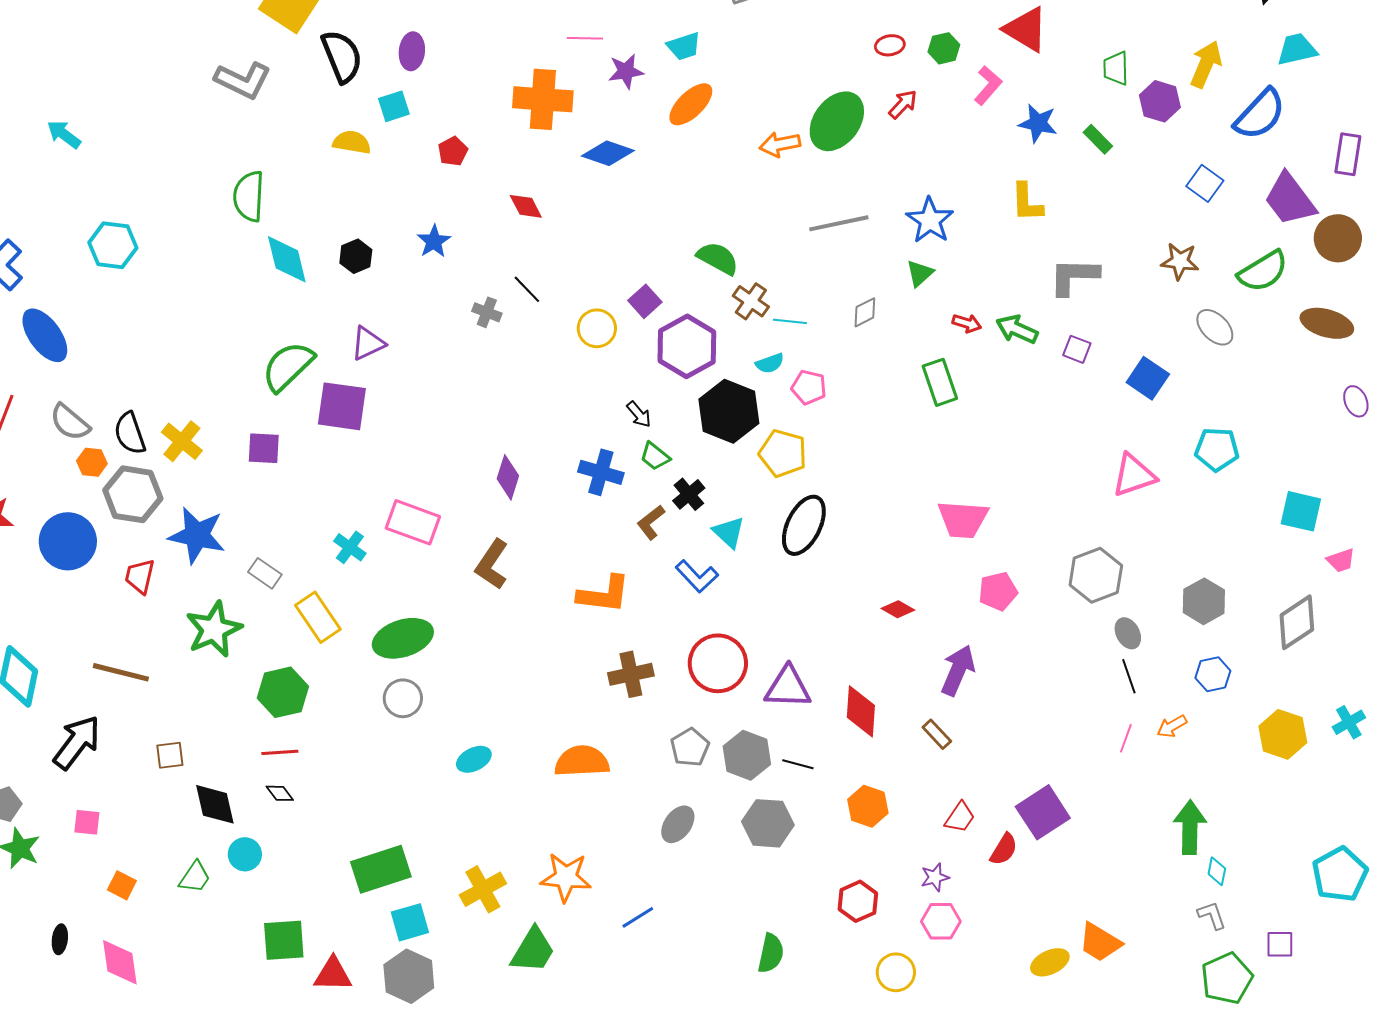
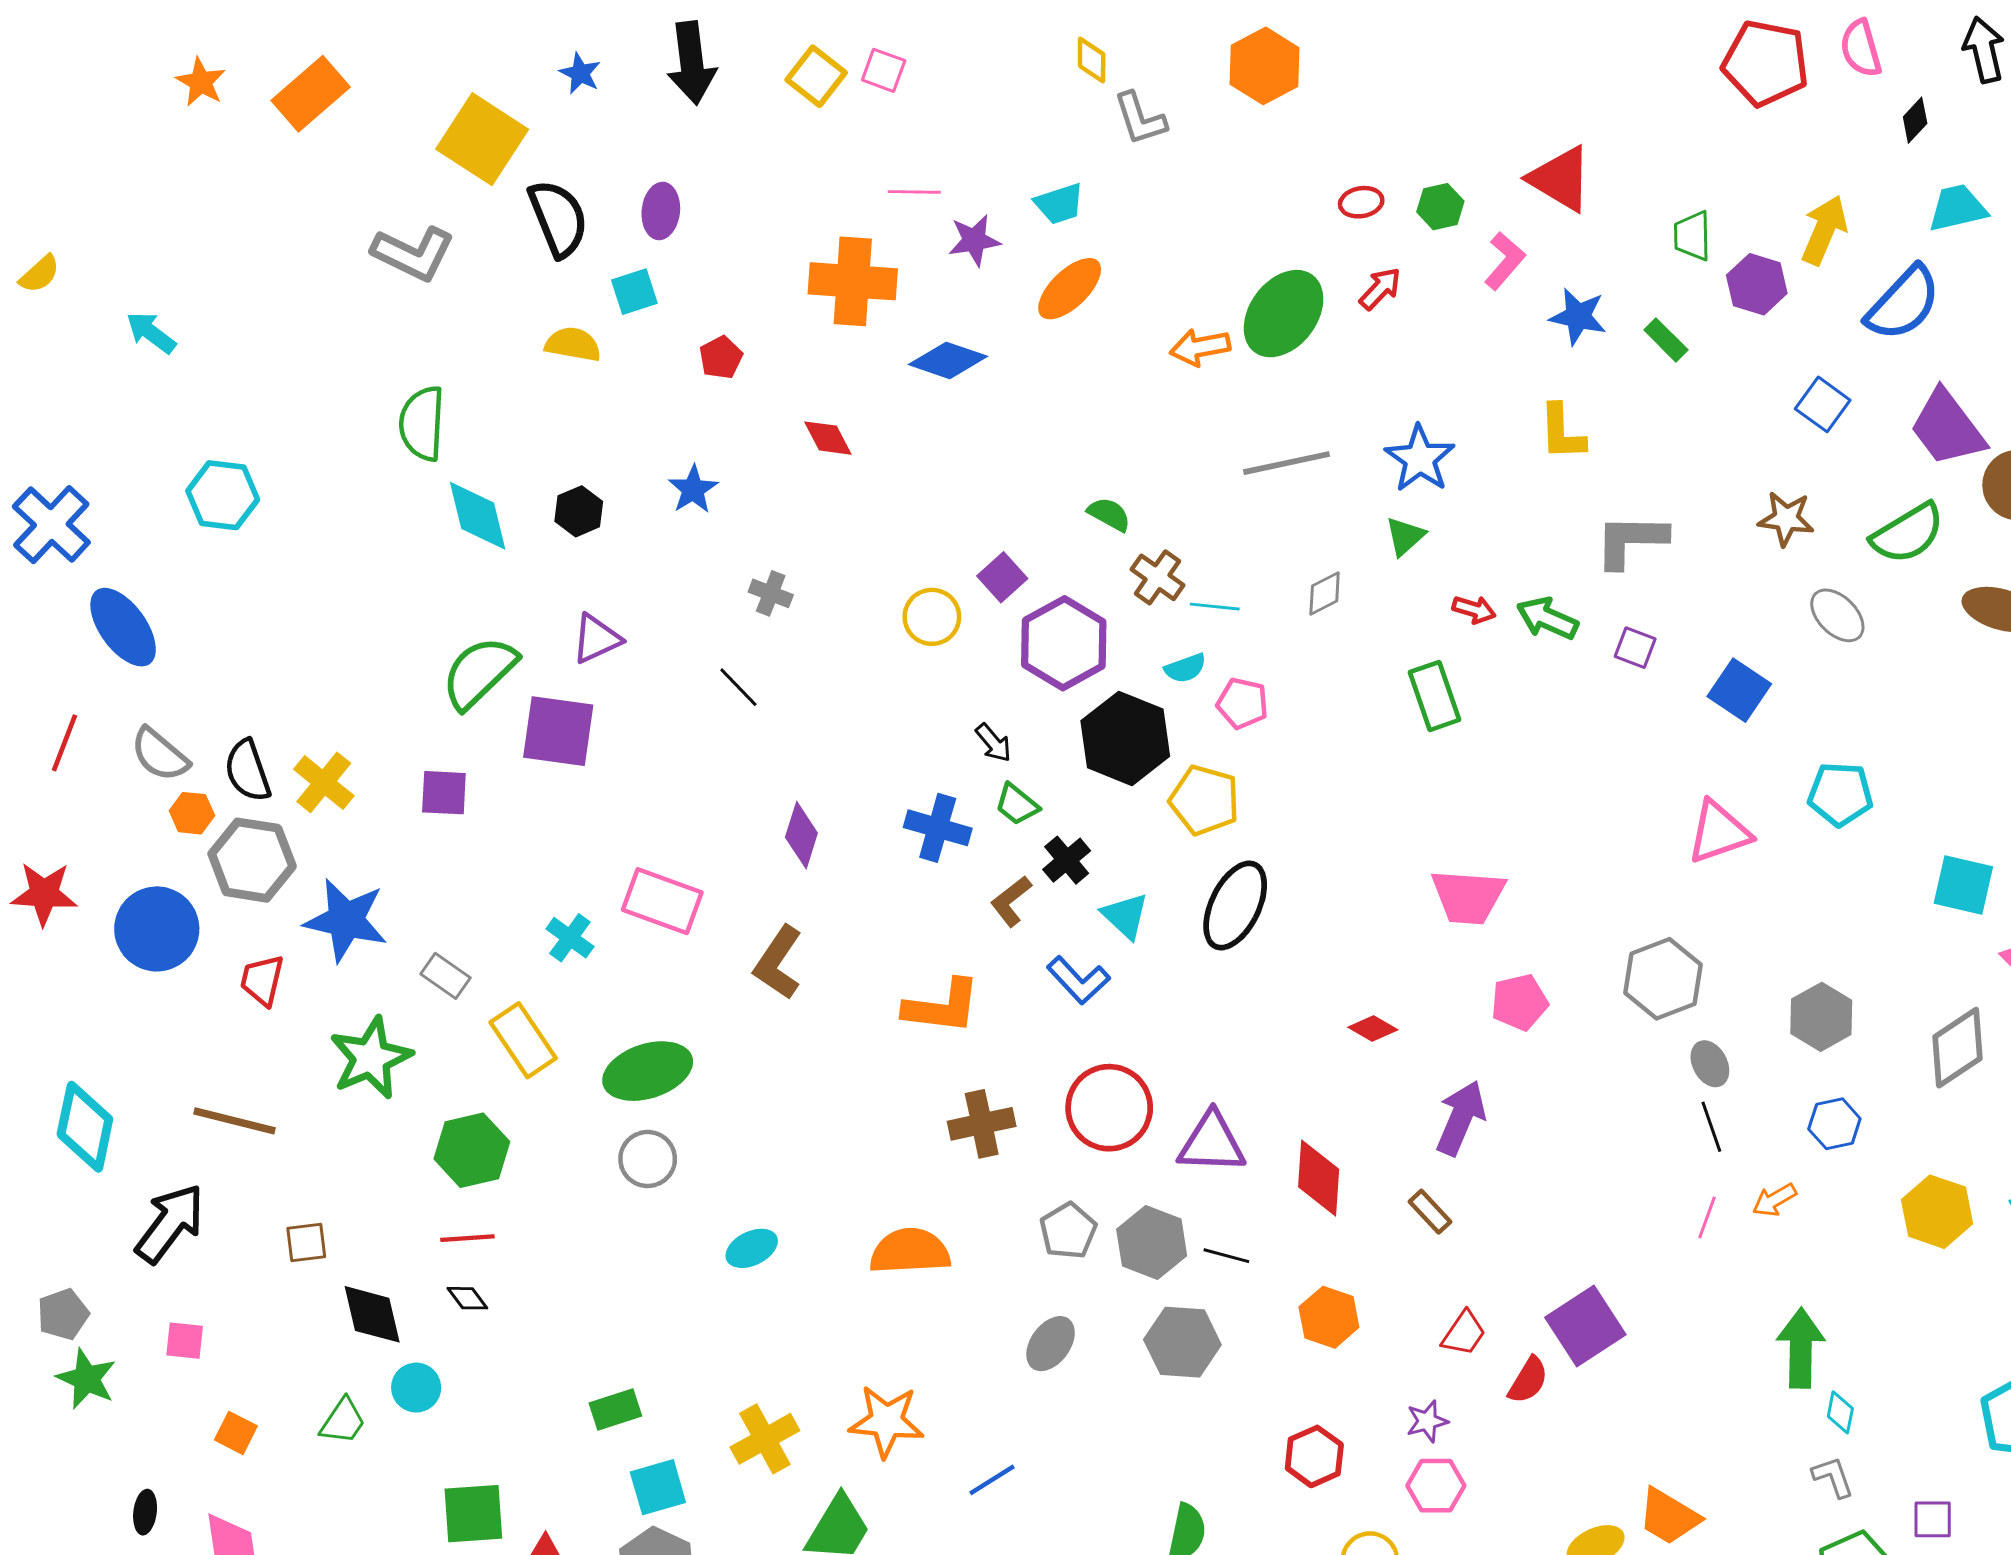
green semicircle: (718, 258) -> (1109, 514), size x0.7
black line: (527, 289) -> (738, 687), moved
green rectangle: (381, 869) -> (615, 1410), size x0.6

